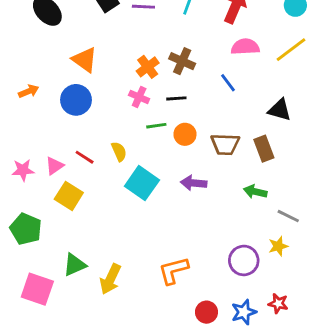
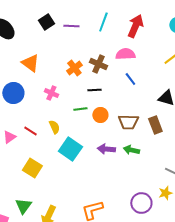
pink semicircle: (245, 47) -> (125, 54), moved
pink cross: (139, 97) -> (51, 93), moved
blue circle: (76, 100) -> (13, 93), moved
green arrow: (255, 192) -> (131, 150), moved
yellow square: (69, 196) -> (32, 168), moved
green triangle: (75, 265) -> (23, 206), turned -30

